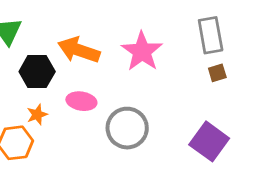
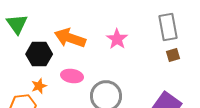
pink star: (142, 51) -> (117, 39), size x0.7

